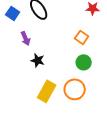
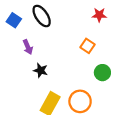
green circle: (84, 62) -> (102, 73), moved

